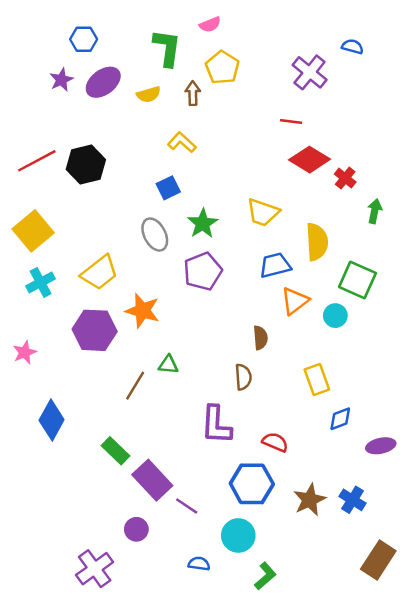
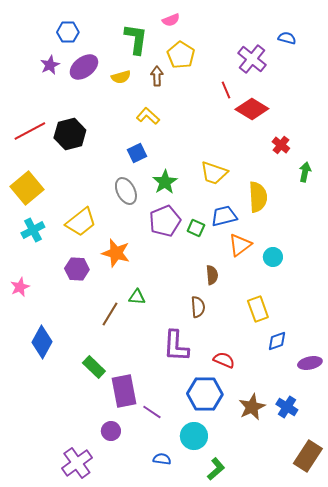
red line: (291, 122) -> (226, 90), moved, turned 60
red diamond: (310, 160) -> (252, 109), moved
green square: (357, 280) -> (196, 228), moved, size x0.6
purple hexagon: (95, 330) -> (77, 269), size x0.7
purple rectangle: (152, 480) -> (124, 391), turned 32

